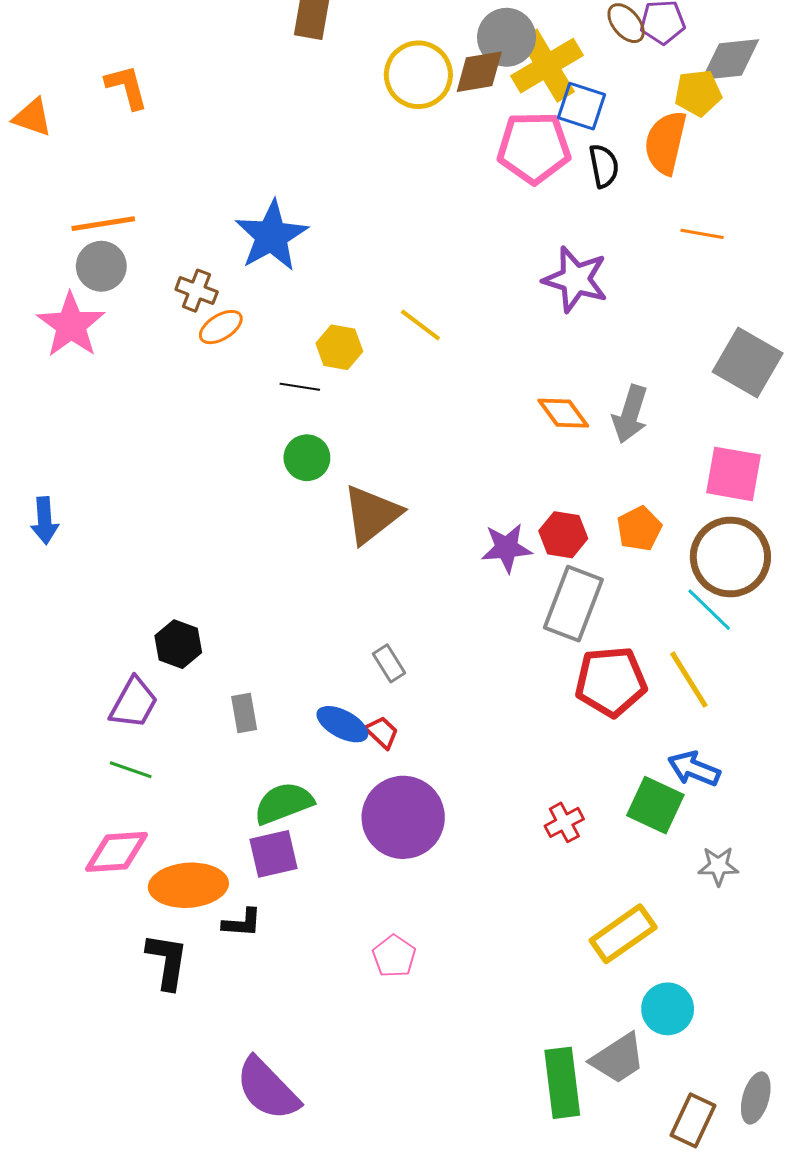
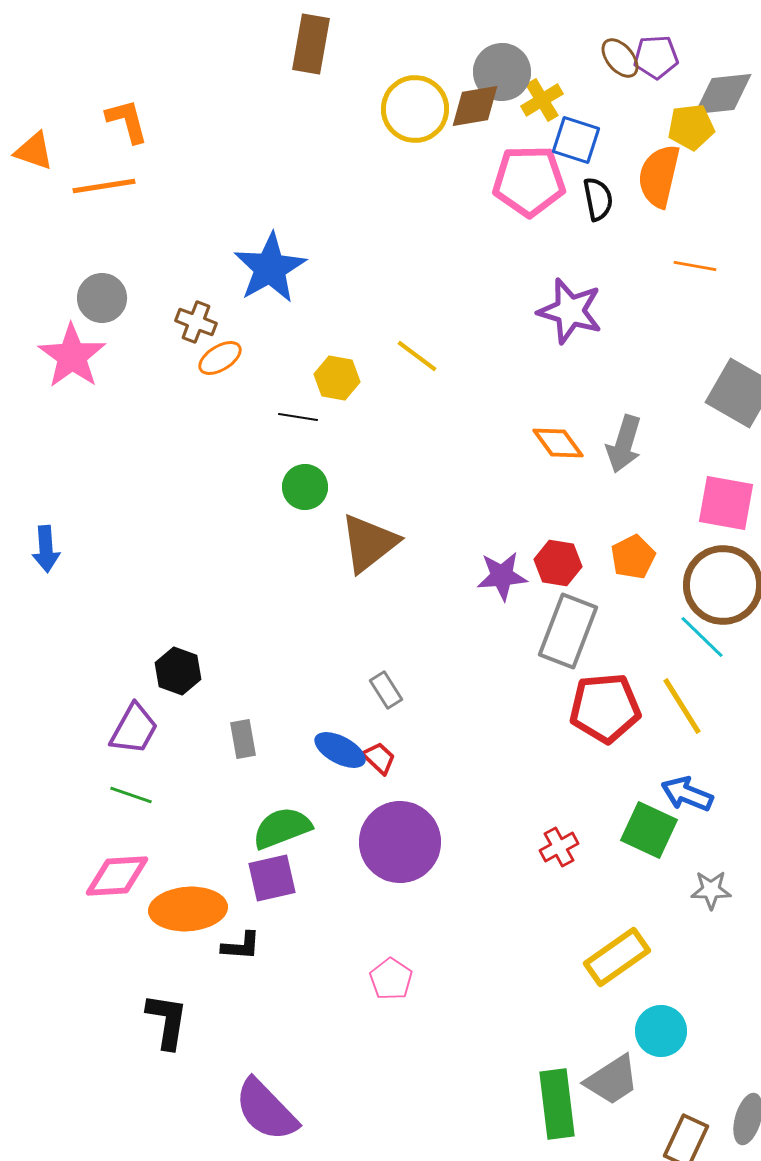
yellow cross: (547, 66) -> (542, 100), size x0.6
orange line: (103, 224) -> (104, 186), moved
black L-shape: (167, 961) -> (167, 1021), moved

